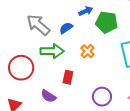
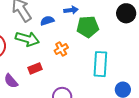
green pentagon: (107, 22) -> (88, 27), turned -30
red rectangle: (68, 77) -> (35, 68), turned 40

